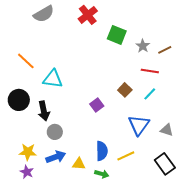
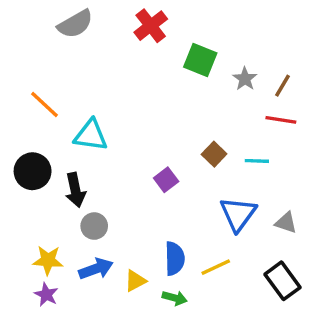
brown line: (165, 50) -> (283, 86), turned -32
red line: (150, 71) -> (281, 120), moved
cyan line: (150, 94) -> (257, 161), turned 48
yellow triangle: (79, 164) -> (135, 281), turned -32

